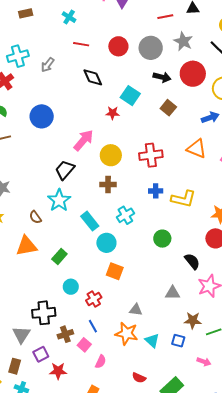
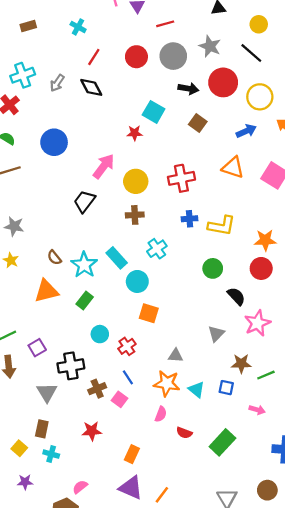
red line: (165, 17) -> (165, 24), moved
red line: (81, 44) -> (94, 57), turned -63
black diamond: (93, 77) -> (91, 87), moved
cyan star: (59, 200) -> (84, 265), moved
green circle: (162, 239) -> (213, 268), moved
gray triangle: (173, 293) -> (216, 334), turned -42
purple square: (41, 354) -> (37, 348), moved
pink semicircle: (101, 362) -> (161, 414), moved

